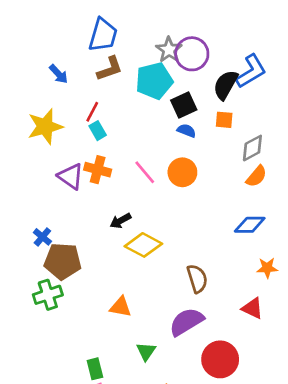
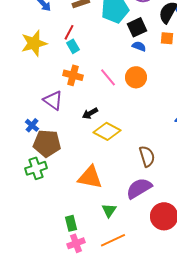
purple triangle: (71, 176) -> (53, 100), moved
orange triangle: (121, 307) -> (90, 177), size x1.5

